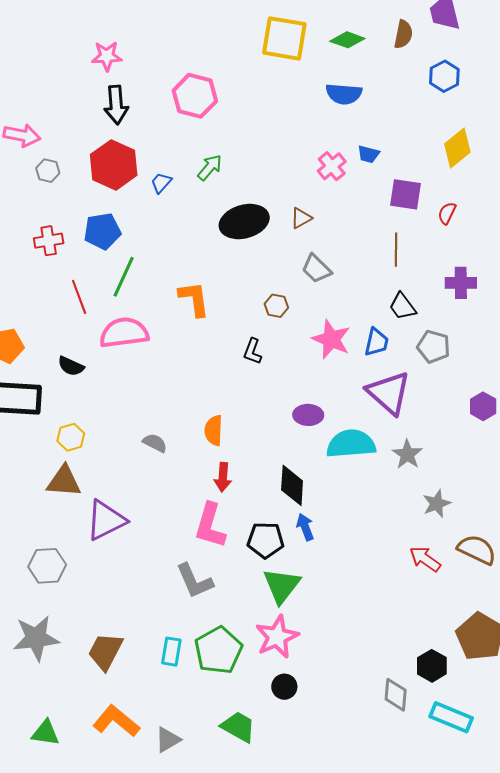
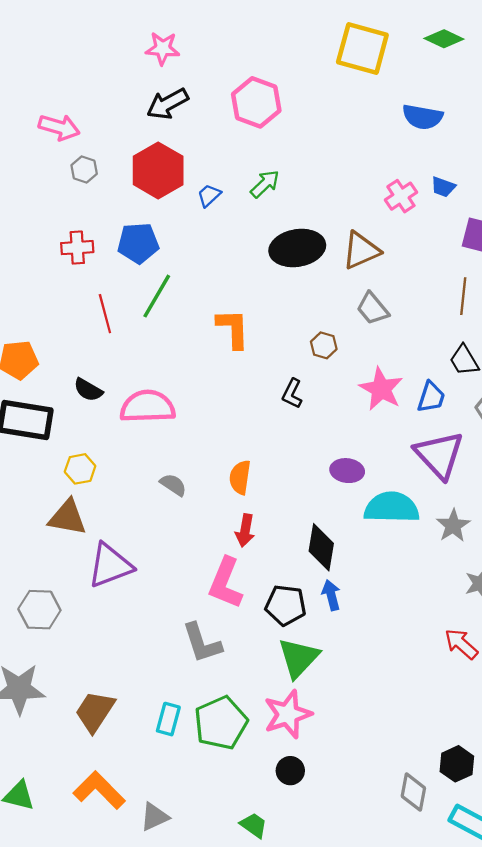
green diamond: (347, 40) -> (444, 39), moved
black arrow: (116, 105) -> (168, 104), turned 60
brown triangle: (301, 218) -> (361, 250), size x1.6
pink semicircle: (124, 333) -> (148, 407), moved
green trapezoid: (238, 727) -> (254, 825), moved, size x0.7

